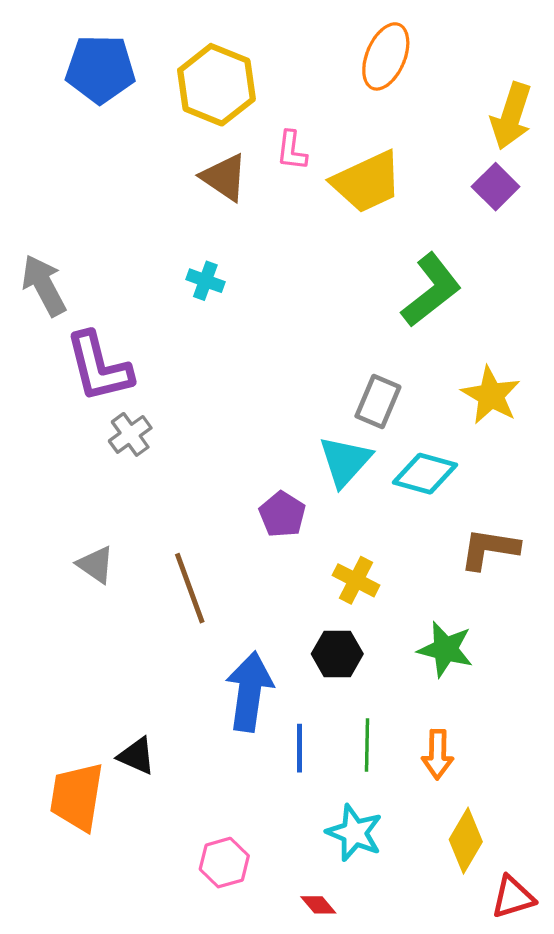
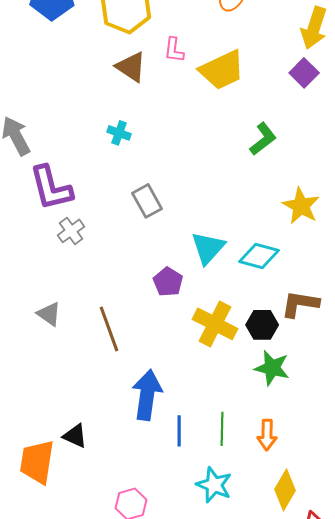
green L-shape: (431, 290) -> (263, 139), size x0.7
gray rectangle: (378, 401) -> (147, 201), moved, turned -52
yellow cross: (356, 580) -> (215, 324), size x1.5
black hexagon: (337, 654) -> (262, 325), moved

